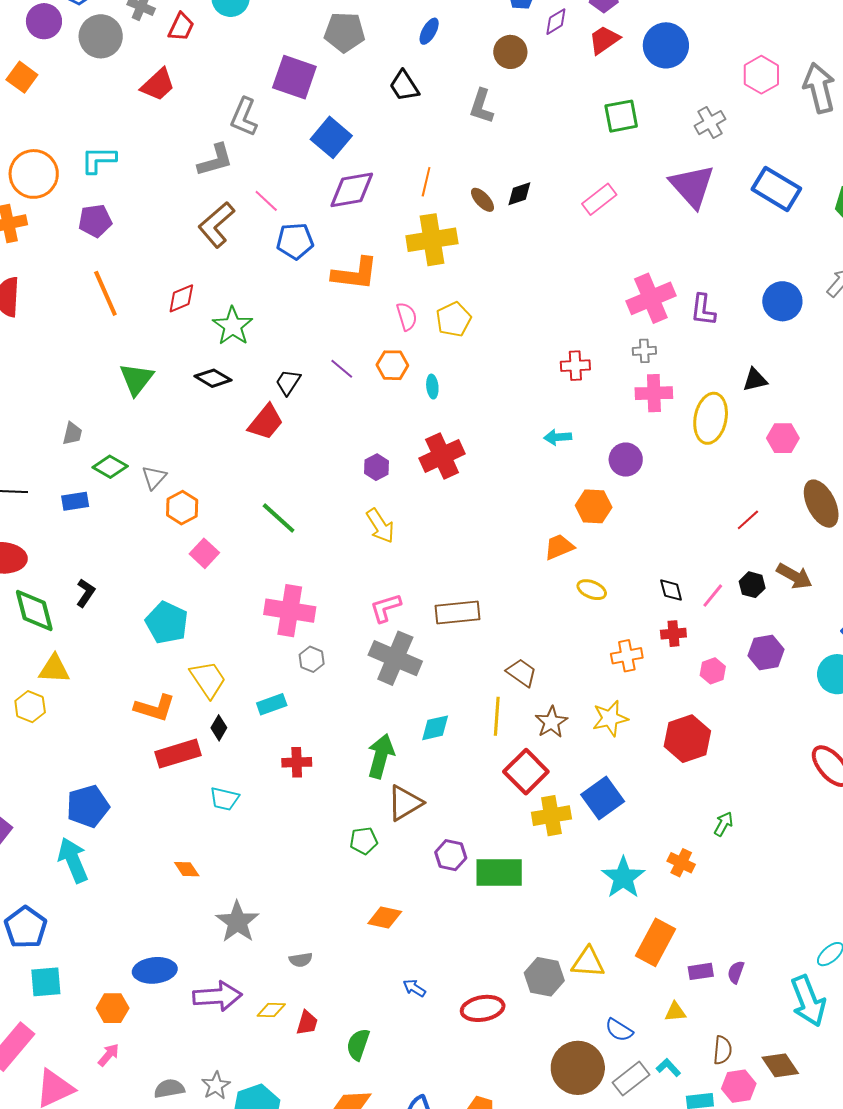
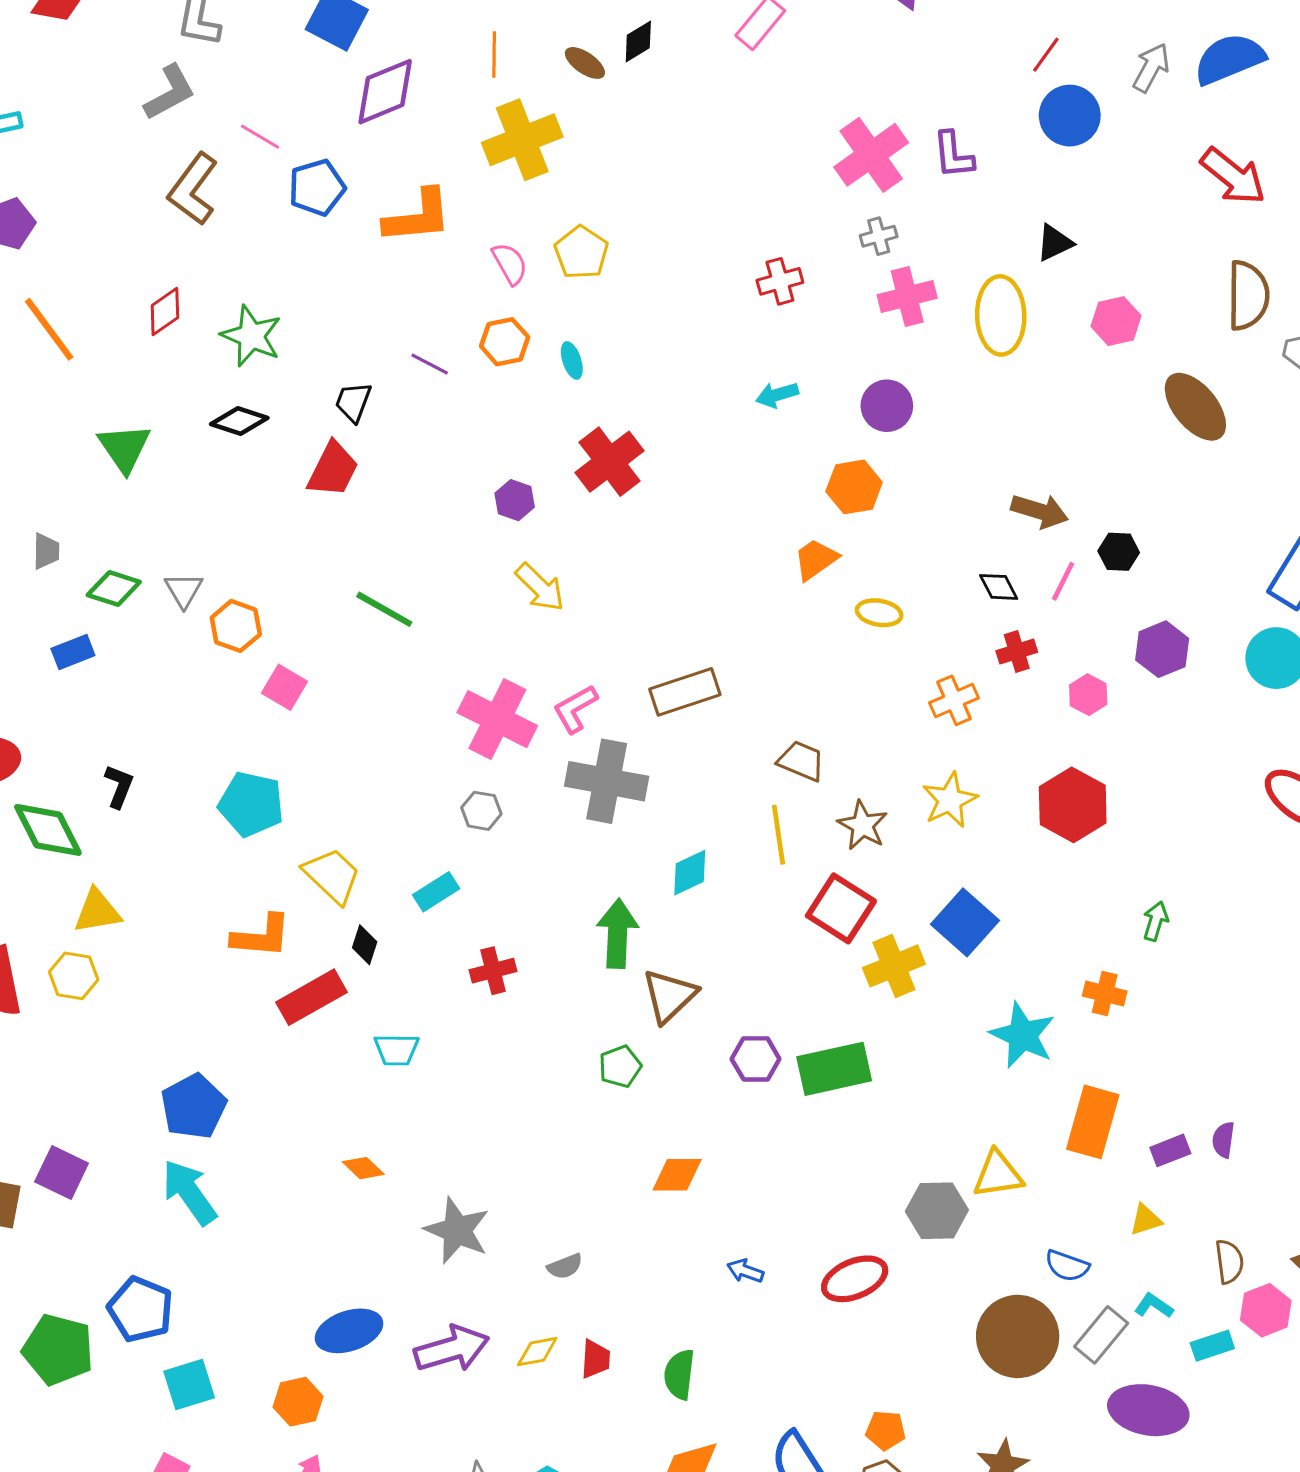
red line: (748, 520) -> (1046, 55), moved
brown arrow: (794, 576) -> (1040, 511), moved
pink cross: (290, 611) -> (497, 719), moved, turned 30

